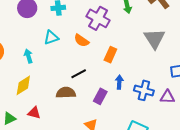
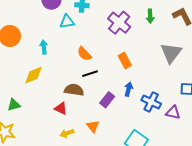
cyan triangle: (51, 37) -> (67, 22), moved
orange semicircle: (81, 40) -> (84, 54), moved
orange rectangle: (110, 55) -> (125, 61), turned -63
red triangle: (34, 113) -> (61, 108), moved

